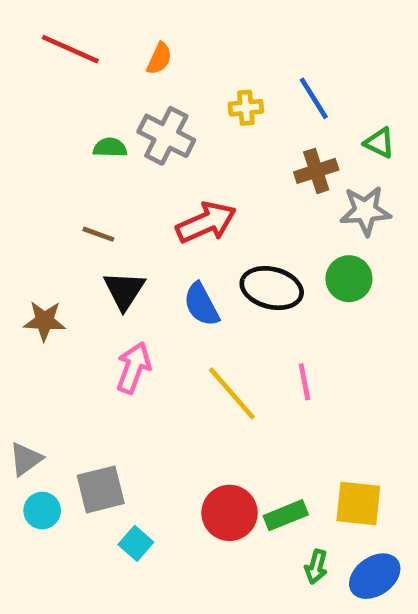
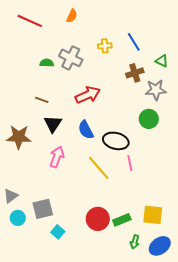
orange semicircle: (159, 59) -> (72, 16), moved
black ellipse: (272, 288) -> (116, 141), moved
brown star: (45, 321) -> (19, 137), size x1.4

